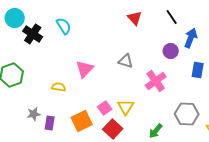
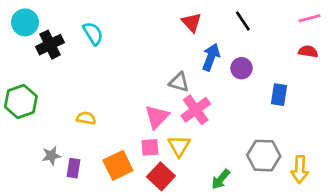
black cross: (33, 34) -> (50, 45), turned 30
blue arrow: (191, 38) -> (211, 57), moved
pink triangle: (85, 69) -> (157, 117), moved
pink cross: (156, 81) -> (196, 110), moved
pink square: (105, 108) -> (150, 147), turned 32

